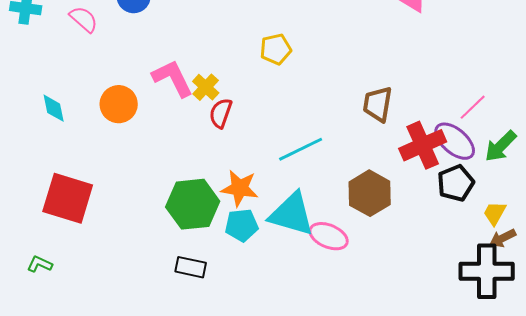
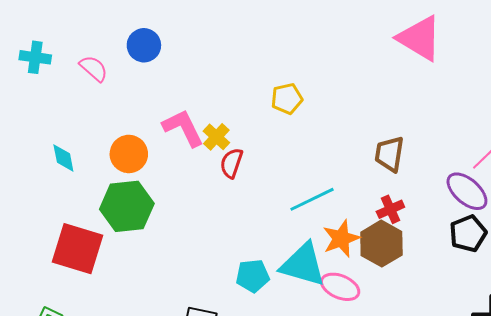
red cross: (423, 145) -> (390, 209), moved, size x0.6
orange star: (240, 188) -> (341, 239), moved, turned -30
green hexagon: (193, 204) -> (127, 206), moved

